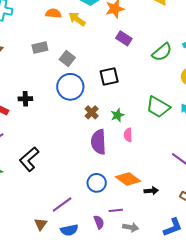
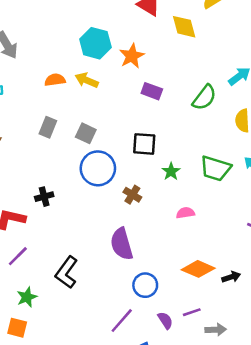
gray rectangle: (40, 48) -> (48, 127), turned -42
black square: (109, 76) -> (144, 144), turned 30
green star: (117, 115) -> (171, 171), moved
pink semicircle: (128, 135) -> (185, 213), turned 96
purple semicircle: (99, 142) -> (122, 244), moved
blue circle: (97, 183) -> (145, 285), moved
purple semicircle: (99, 222) -> (165, 320), moved

